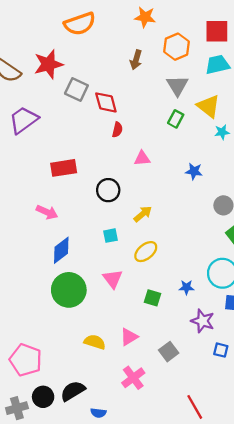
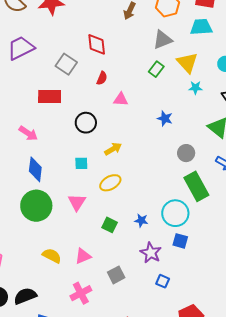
gray triangle: (177, 85) -> (163, 40), turned 30
gray square: (76, 89) -> (66, 64), moved
red semicircle: (117, 130) -> (102, 78), moved
blue diamond: (61, 250) -> (35, 169), turned -55

